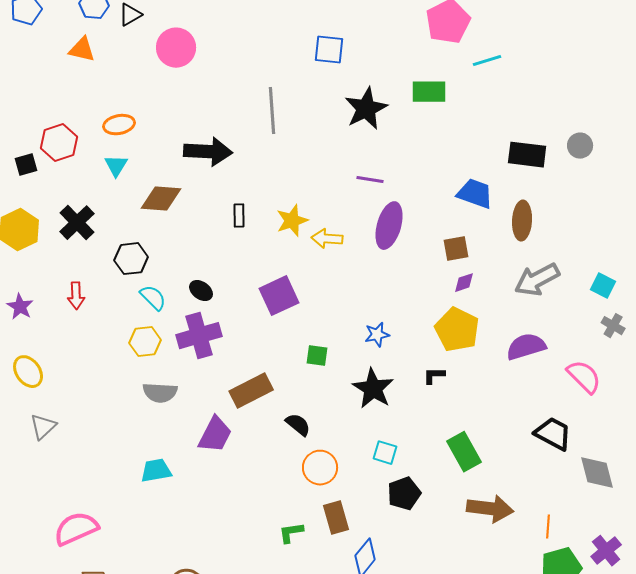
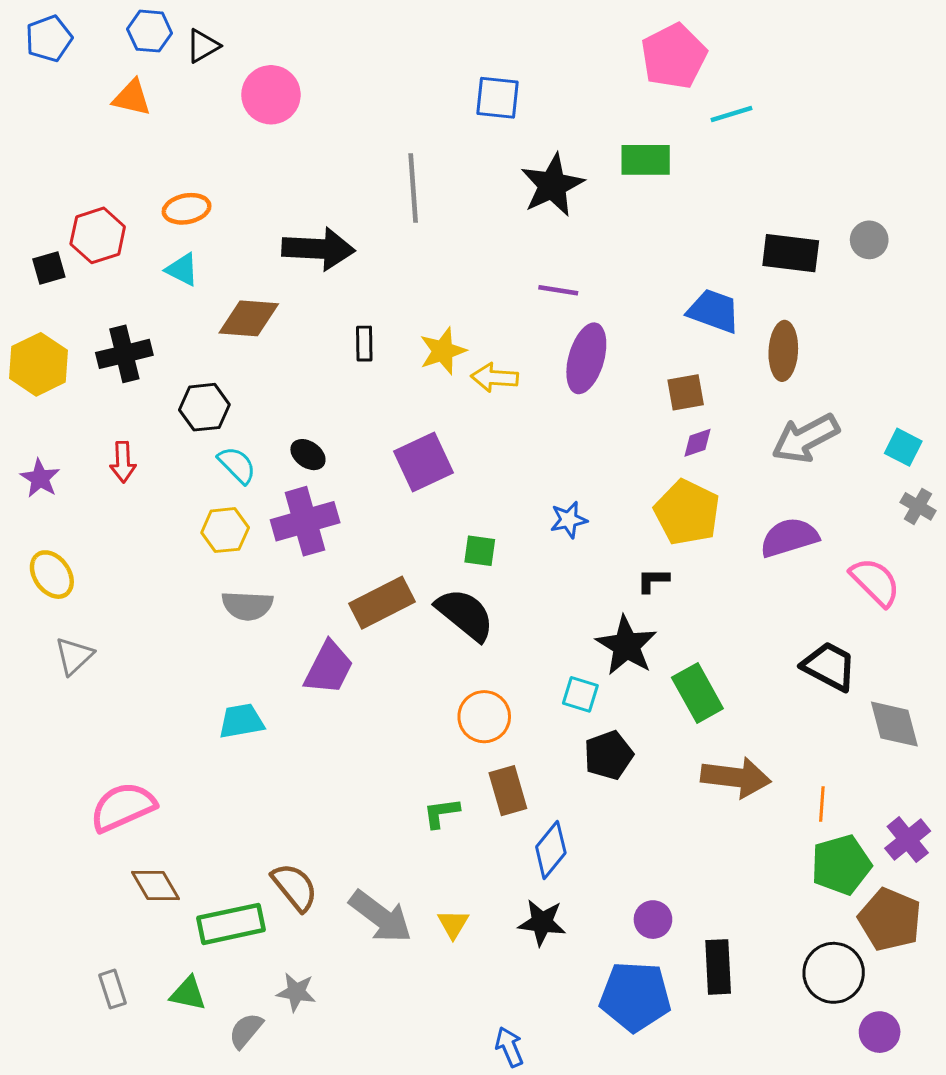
cyan triangle: (116, 166) -> (182, 269), turned -35
black cross: (77, 223) -> (124, 354), turned 30
black star: (373, 389) -> (626, 646), moved
black semicircle: (298, 425) -> (465, 614), moved, size x1.6

